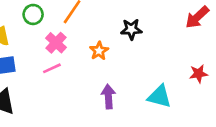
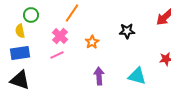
green circle: (33, 14) -> (31, 15), moved
black star: (131, 29) -> (127, 31), moved

